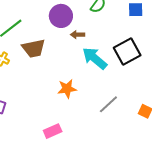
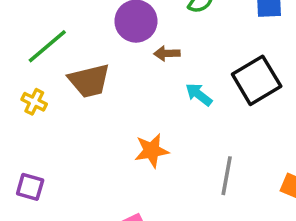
cyan arrow: (95, 58) -> (199, 94), size x0.6
gray line: (108, 104) -> (227, 176), turned -35

